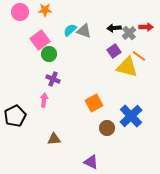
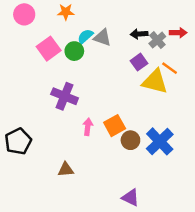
orange star: (45, 10) -> (66, 12), moved
green circle: (49, 54) -> (74, 51), moved
purple cross: (53, 79) -> (65, 96), size x1.5
pink arrow: (44, 100) -> (88, 127), moved
brown circle: (107, 128) -> (130, 140), moved
purple triangle: (91, 162) -> (130, 198), moved

